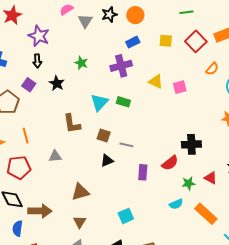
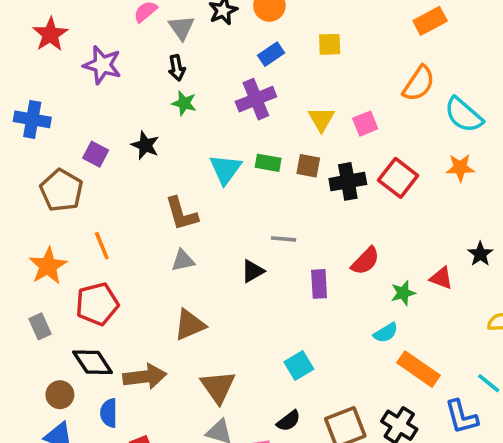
red square: (196, 41) -> (398, 178), moved
black arrow: (37, 61) -> (177, 68), moved
orange semicircle: (212, 69) -> (419, 84), size x1.5
yellow triangle: (156, 82) -> (321, 119), turned 42
brown square: (104, 135) -> (308, 166), moved
black cross: (191, 144) -> (348, 181), moved
gray triangle: (55, 156) -> (183, 261), moved
brown triangle: (80, 192) -> (190, 325), moved
orange rectangle: (206, 214) -> (418, 369), moved
brown triangle: (80, 222) -> (218, 387), size x1.5

